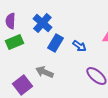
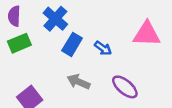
gray arrow: (44, 72) -> (79, 82), moved

